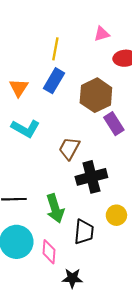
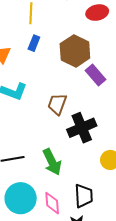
blue rectangle: (54, 81) -> (34, 43), size x0.7
black trapezoid: (84, 232) -> (84, 196), moved

